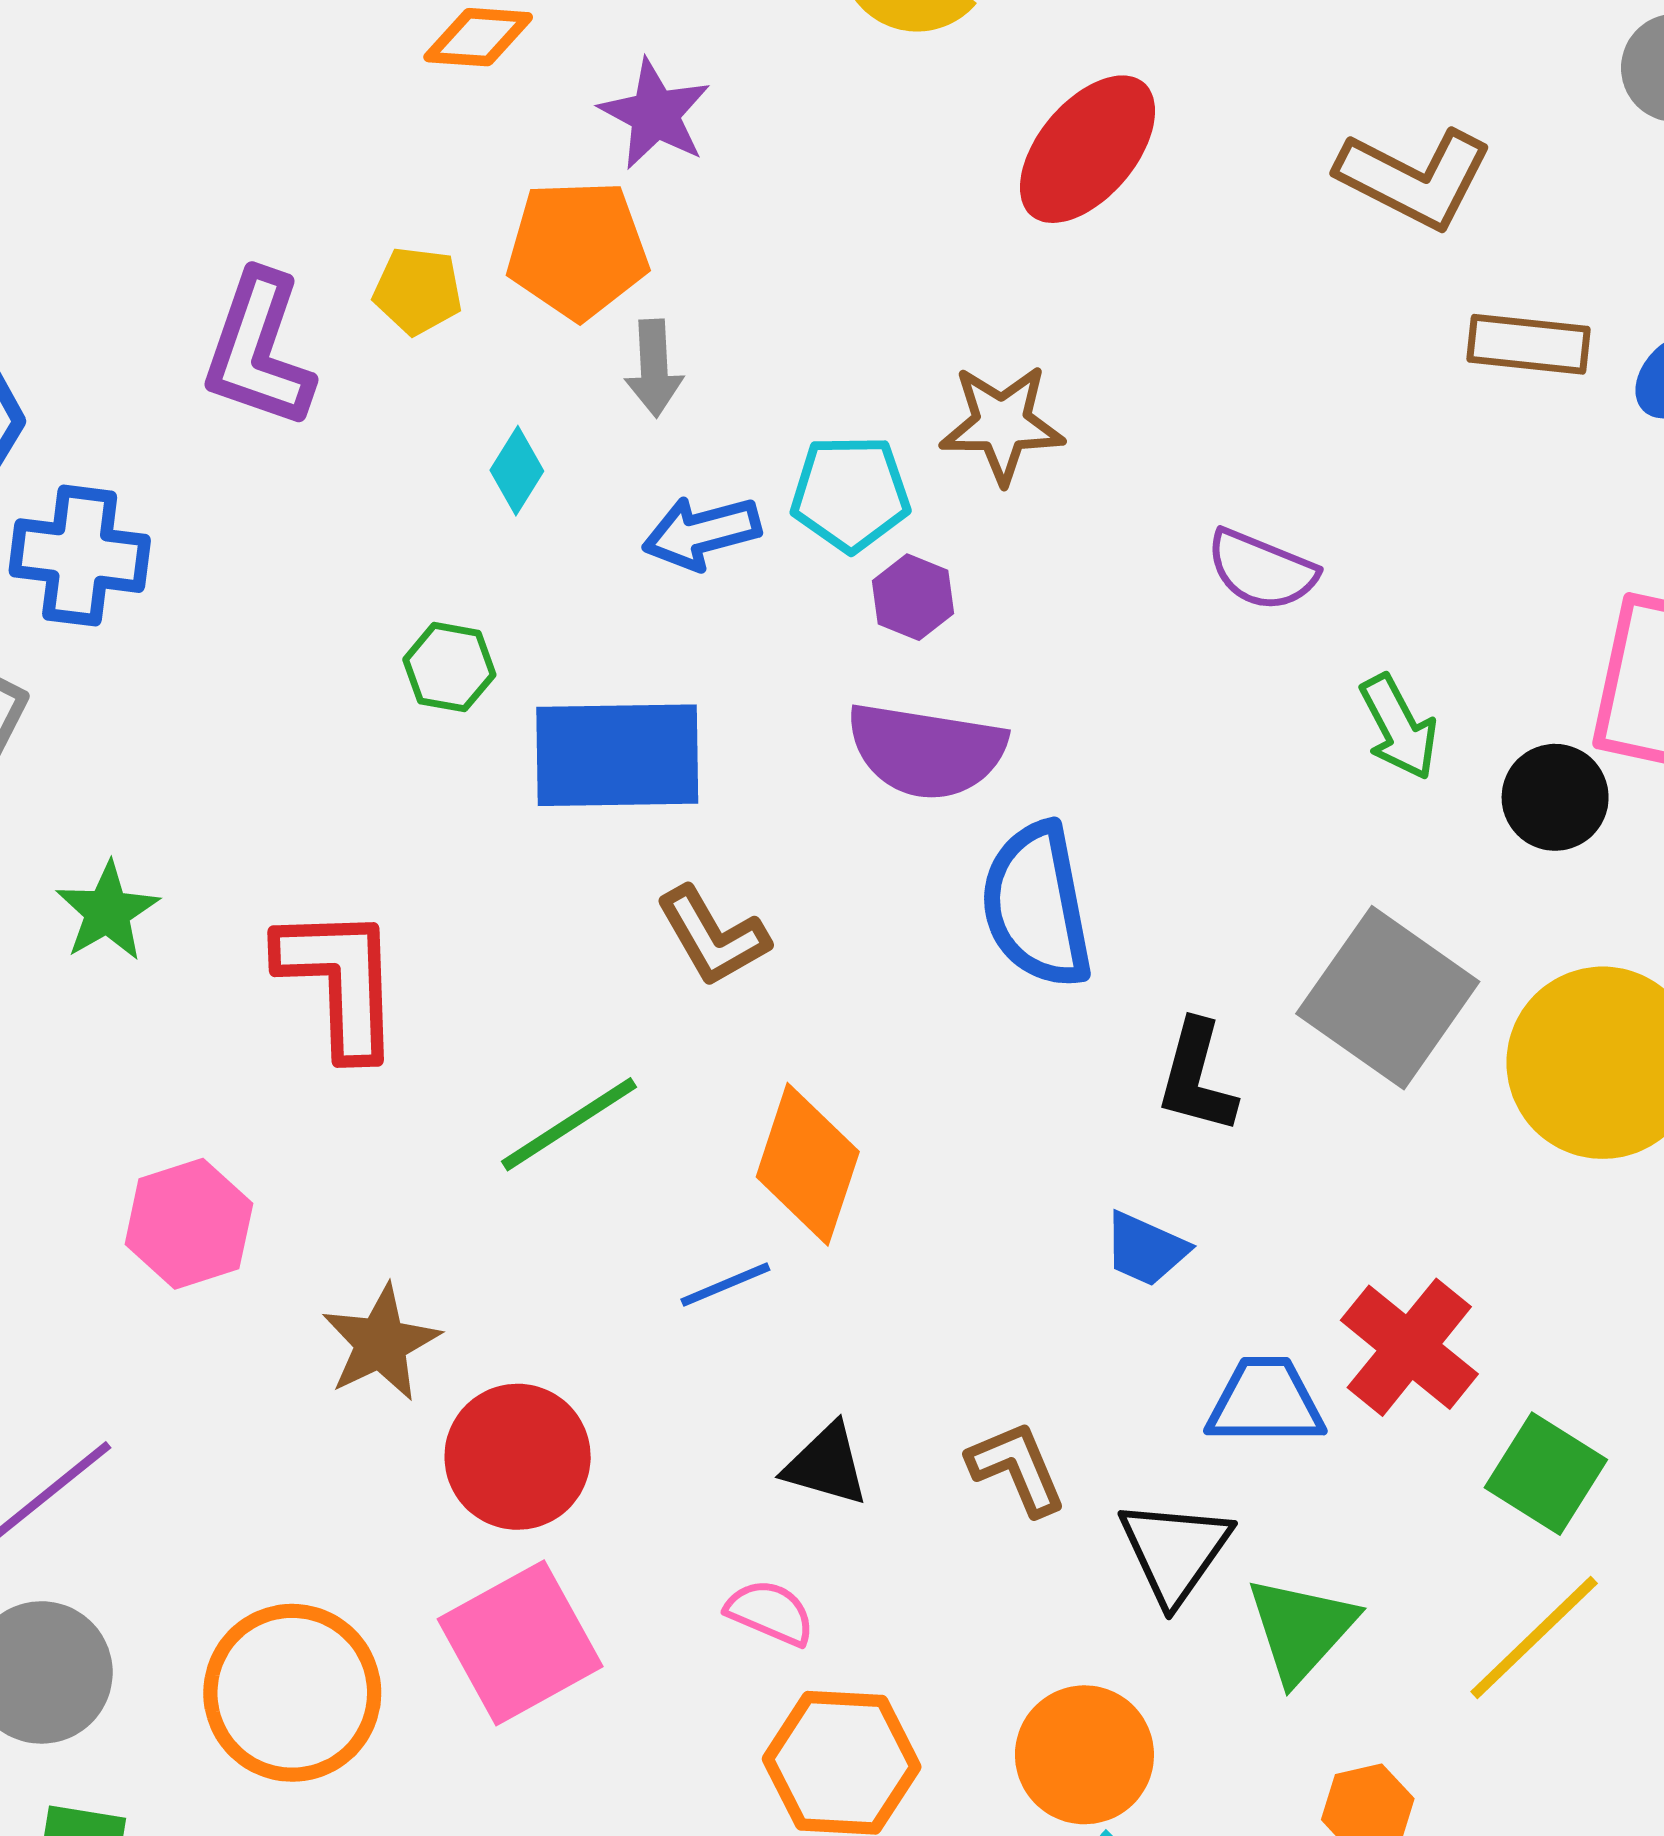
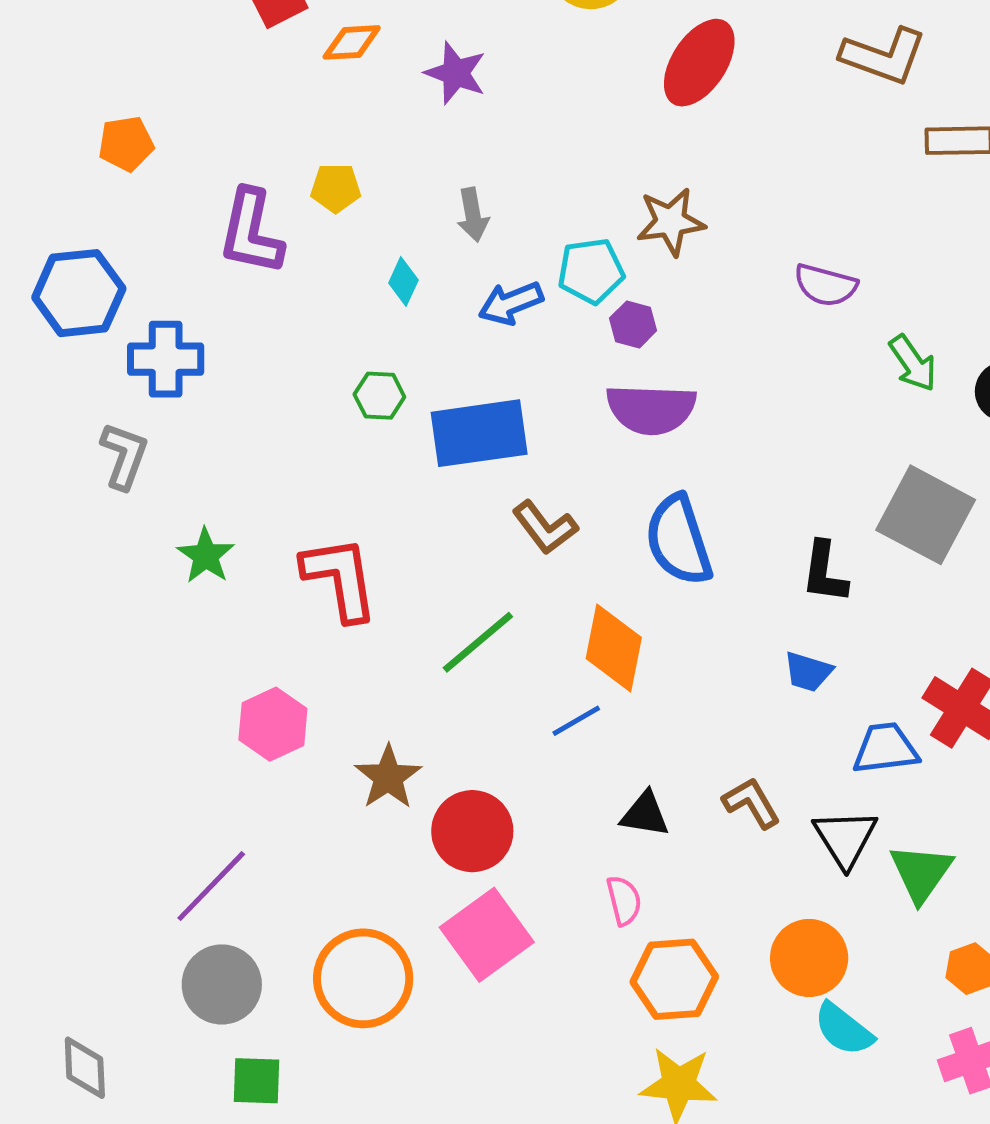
orange pentagon: (578, 250) -> (126, 144), moved, size x0.7
blue semicircle: (1037, 905) -> (679, 540), moved
pink semicircle: (770, 1613) -> (624, 900), turned 60

